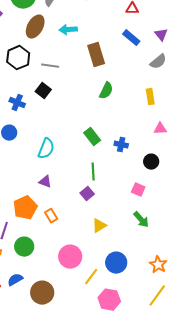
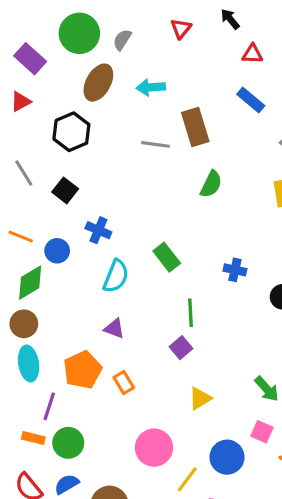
gray line: (50, 66) -> (156, 144), moved
black square: (43, 91) -> (65, 190), moved
blue cross: (17, 103) -> (98, 230), moved
green rectangle: (92, 137) -> (167, 257), moved
pink square: (138, 190) -> (262, 432), moved
green circle: (24, 247) -> (68, 443), moved

